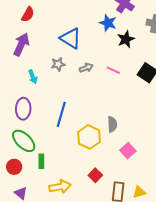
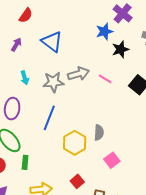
blue star: (108, 23) -> (104, 31), turned 30
blue triangle: (71, 38) -> (52, 42), moved
purple arrow: (21, 44) -> (16, 45), size x0.6
gray star: (58, 64) -> (53, 82), moved, size x1.5
gray arrow: (86, 68) -> (78, 74), size x1.5

